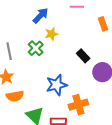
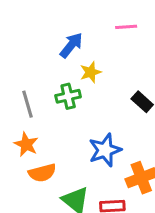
green cross: (36, 48) -> (68, 96), turned 35

